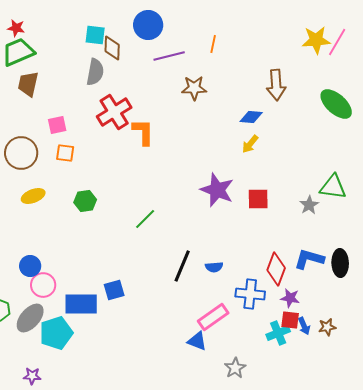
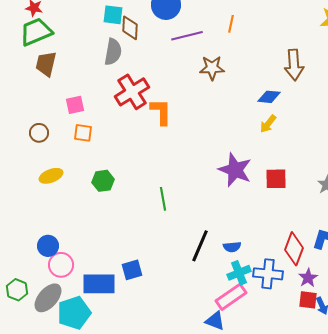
brown circle: (21, 153) -> (39, 133), size x0.6
green line: (145, 219) -> (163, 199), turned -55
purple star: (290, 298) -> (308, 278), turned 30
cyan cross: (278, 333) -> (239, 273), moved

